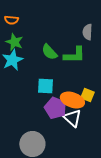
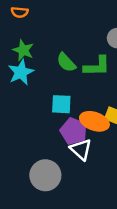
orange semicircle: (11, 20) -> (20, 12), moved
white triangle: (72, 118) -> (81, 150), moved

